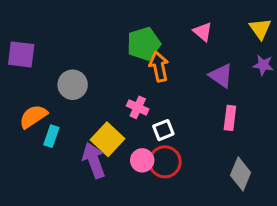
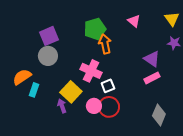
purple square: (21, 54) -> (49, 36), moved, turned -30
purple triangle: (221, 76) -> (152, 59), moved
pink cross: (138, 107) -> (91, 71), size x1.5
pink rectangle: (230, 118) -> (152, 78), turned 56
purple arrow: (94, 160) -> (62, 106), size x0.6

